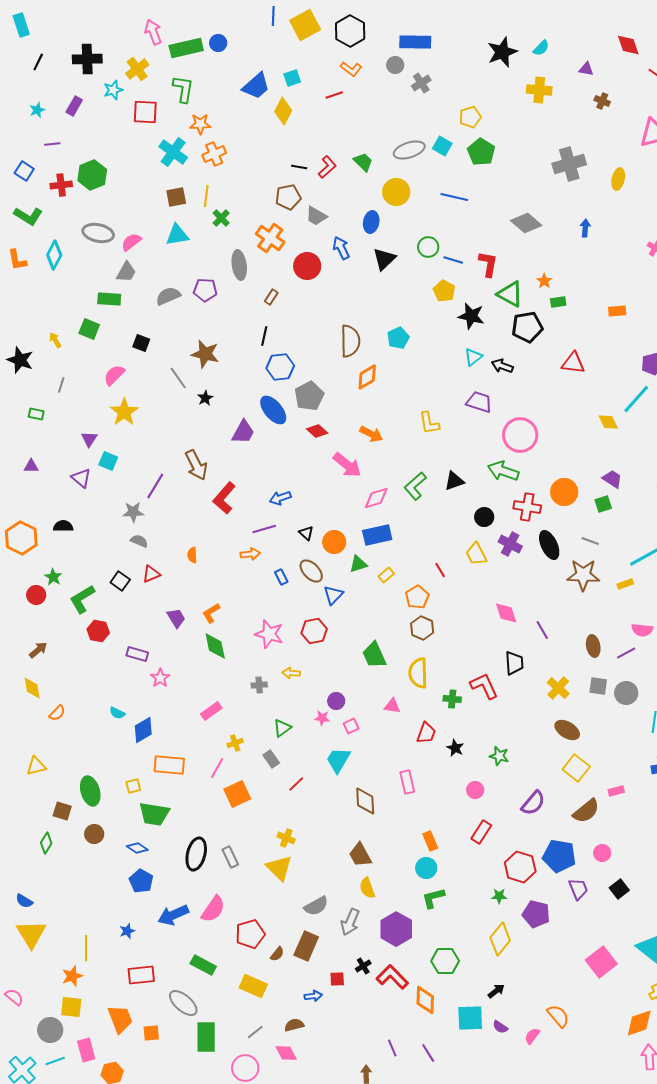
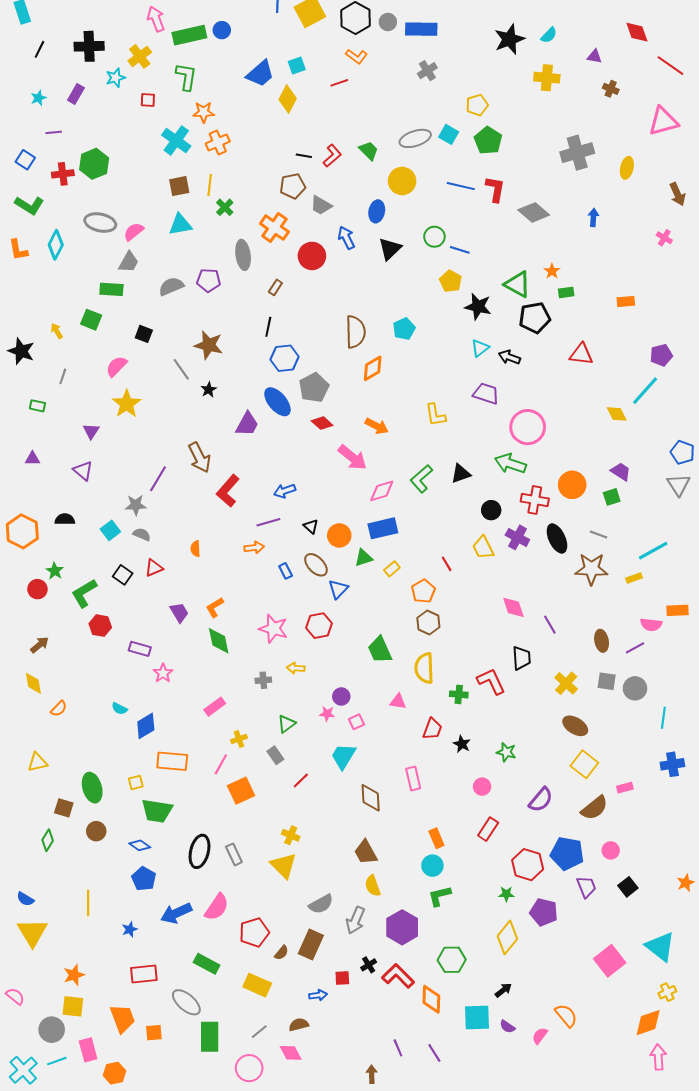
gray circle: (395, 65) -> (388, 22), moved
red square: (145, 112) -> (148, 100), size x0.6
red L-shape: (488, 264) -> (495, 189), moved
cyan square: (108, 461) -> (110, 530), moved, turned 30
yellow line: (86, 948) -> (88, 903), moved

